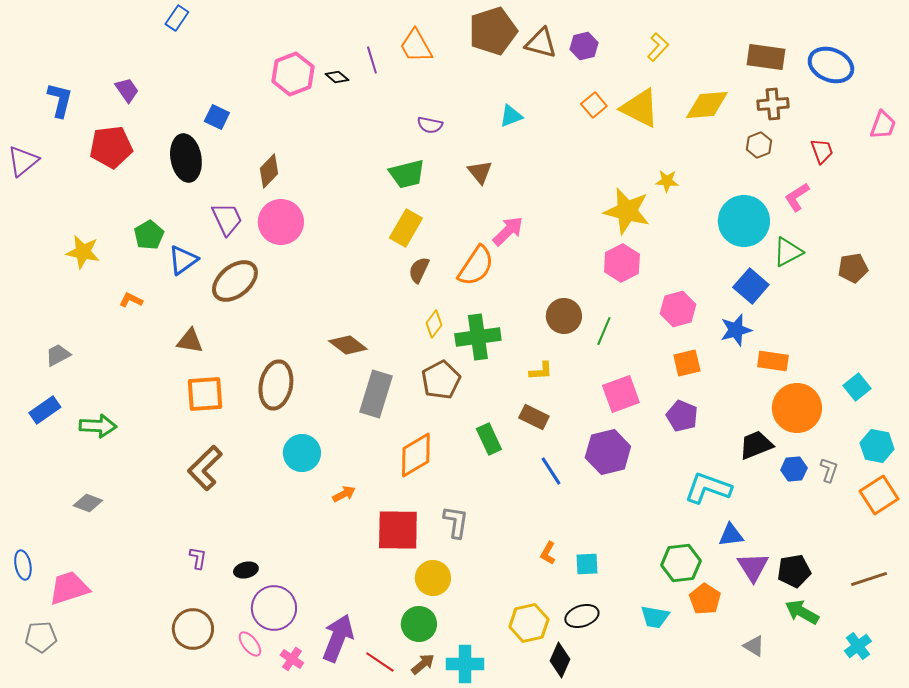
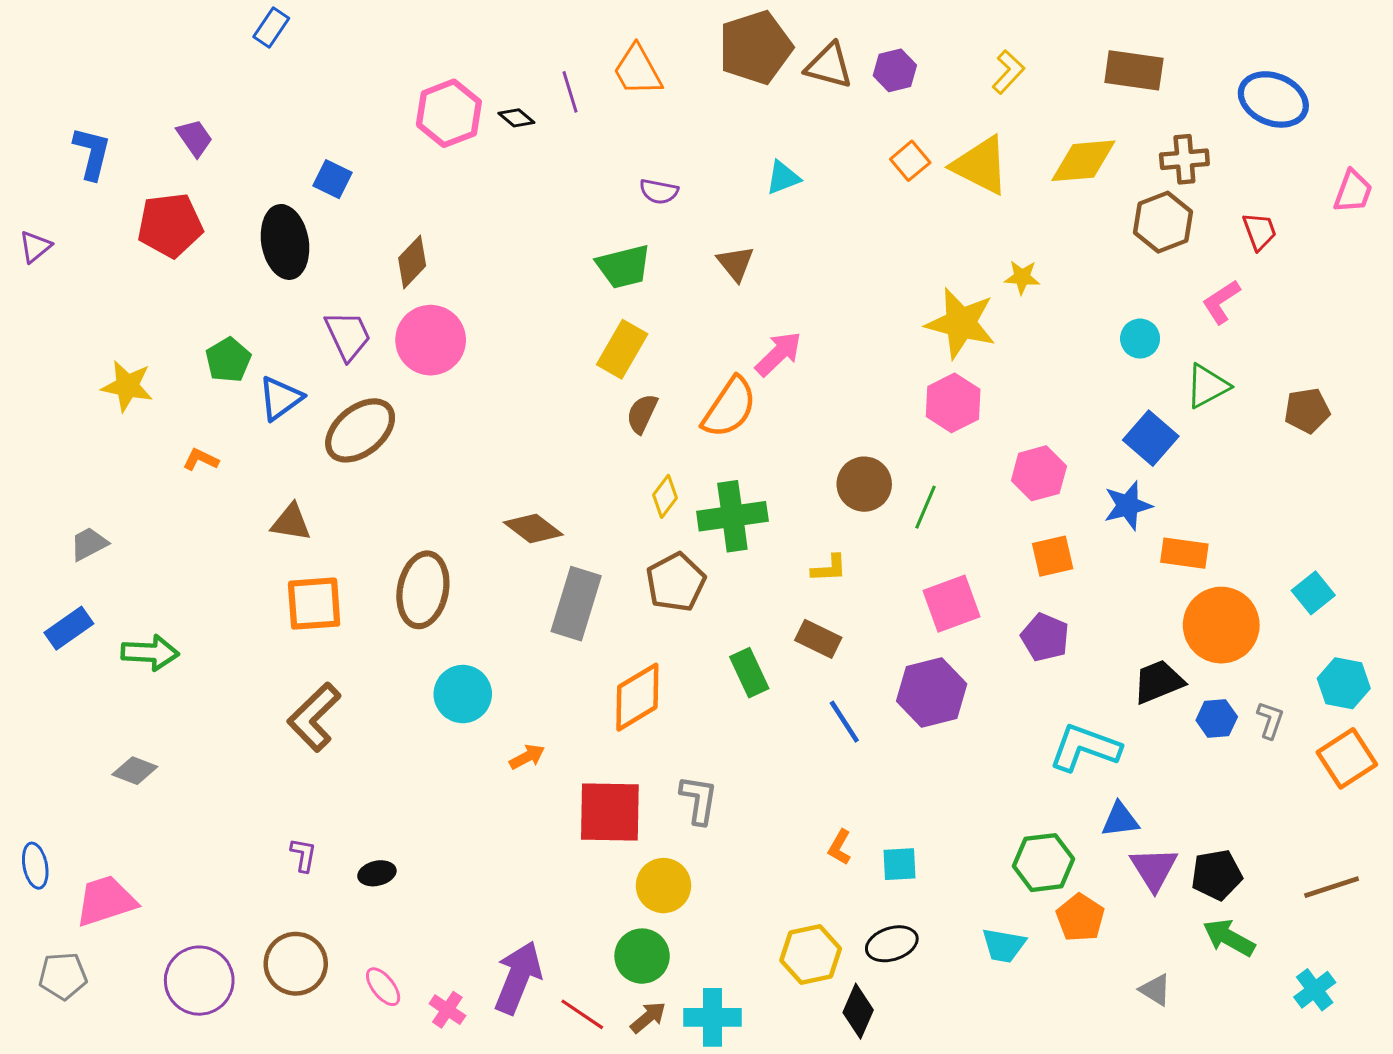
brown rectangle: (766, 57) -> (1134, 70), moved
brown hexagon: (759, 145) -> (1163, 222), size x1.5
purple triangle: (23, 161) -> (35, 247), size x0.7
cyan circle: (744, 221) -> (1140, 339), size x0.5
purple circle: (274, 608) -> (199, 981), moved

